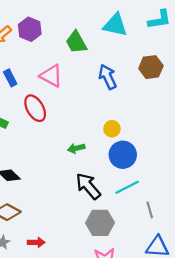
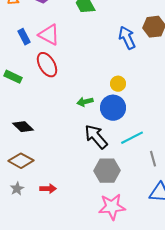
pink triangle: (51, 76) -> (49, 35), moved
blue arrow: (108, 77) -> (127, 38), moved
blue circle: (123, 155) -> (113, 108), moved

